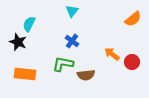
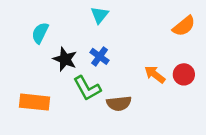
black star: (18, 42) -> (65, 59), moved
red circle: (132, 62) -> (184, 74), moved
green L-shape: (63, 64) -> (87, 88), turned -130

